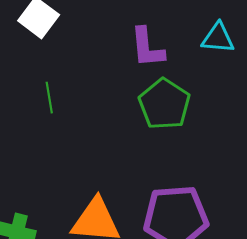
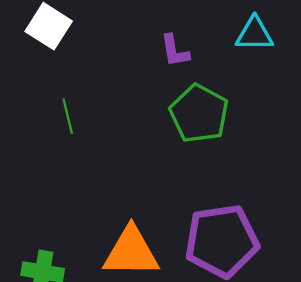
purple L-shape: (147, 48) -> (175, 51), size x0.7

